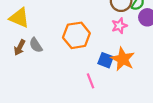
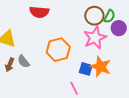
pink star: (119, 26) -> (95, 38), size x1.6

